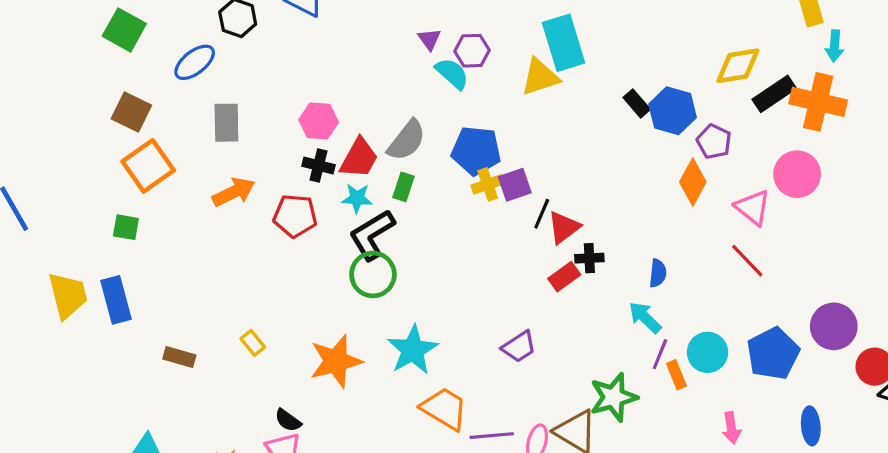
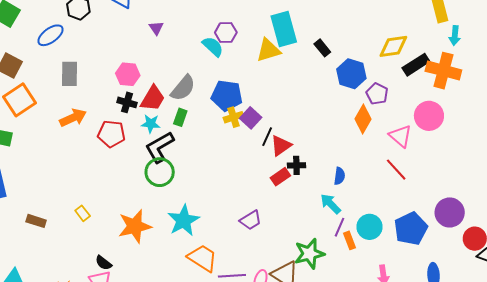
purple triangle: (429, 39) -> (156, 28), moved
black rectangle: (637, 103) -> (322, 48), moved
purple square: (515, 185) -> (251, 118), turned -30

